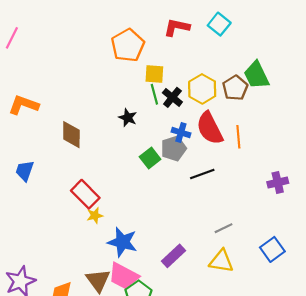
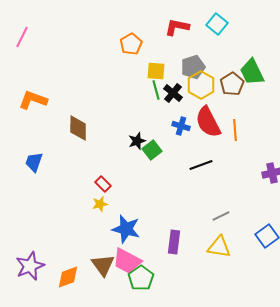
orange pentagon: (128, 45) -> (131, 44), size x0.7
black star: (128, 118) -> (137, 141), moved, turned 30
gray pentagon: (173, 148) -> (193, 67), moved
red rectangle: (85, 194) -> (103, 184), moved, size x0.6
purple rectangle: (173, 256) -> (174, 242), turned -40

